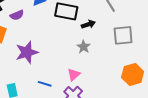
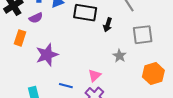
black arrow: (88, 24) -> (108, 25), turned 128
gray star: (84, 47) -> (119, 56), moved

